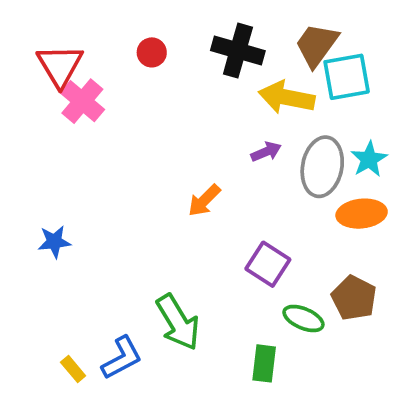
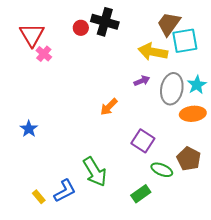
black cross: (238, 51) -> (105, 22), moved
pink cross: (82, 101) -> (44, 54), size x0.7
blue star: (54, 242) -> (29, 129), turned -30
green rectangle: (264, 363) -> (141, 194), turned 48

